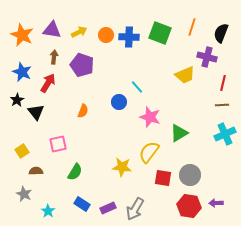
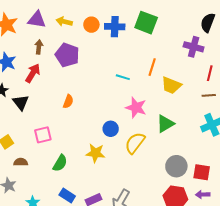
orange line: (192, 27) -> (152, 67), moved
yellow arrow: (79, 32) -> (64, 22), turned -140
yellow trapezoid: (185, 75) -> (171, 85), moved, turned 45
cyan line: (137, 87) -> (123, 77), turned -32
blue circle: (119, 102) -> (111, 129), moved
yellow star: (122, 167) -> (95, 153), moved
red square: (163, 178) -> (202, 172), moved

